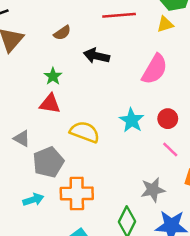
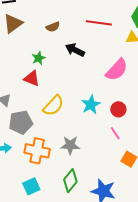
yellow semicircle: (85, 132) -> (53, 106), turned 100
gray star: (153, 190) -> (70, 145), moved

